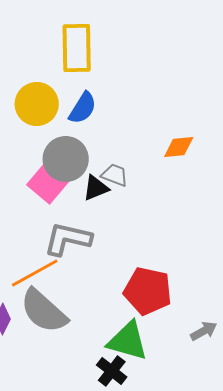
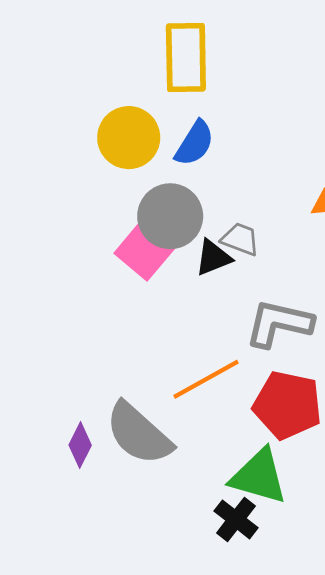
gray L-shape: (68, 239) -> (279, 323), moved
orange line: (35, 273) -> (206, 379), moved

